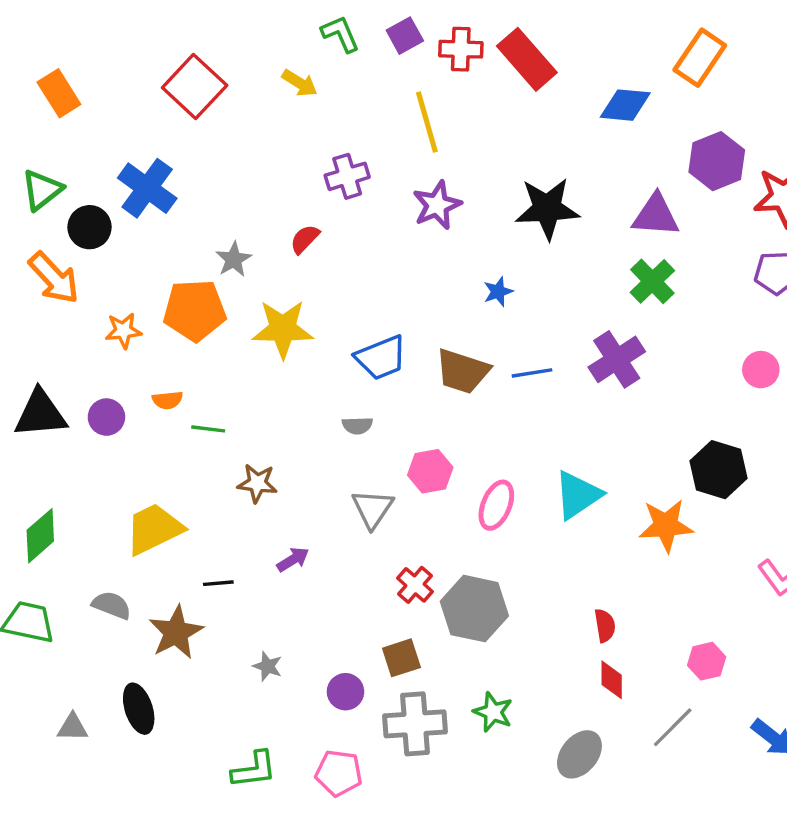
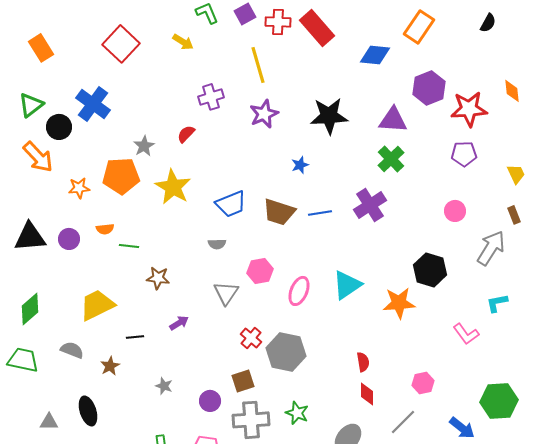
yellow star: (283, 329) -> (173, 187), turned 30
brown star: (176, 632) -> (110, 366), size x0.6

